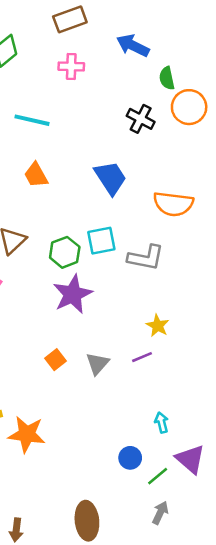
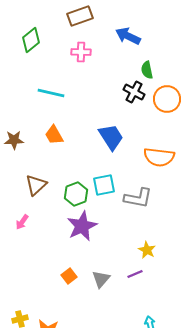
green semicircle: (167, 78) -> (147, 70), moved
orange circle: (189, 107) -> (167, 99), moved

